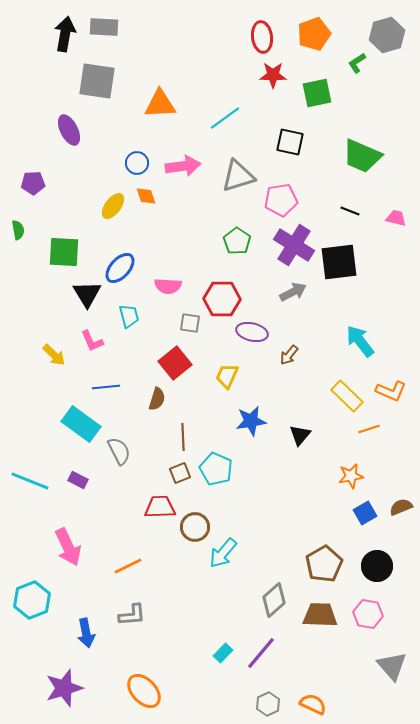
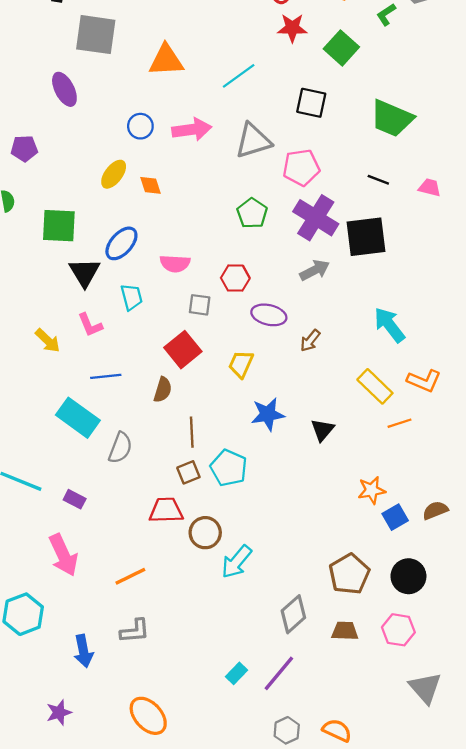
green square: (317, 93) -> (341, 48), turned -36
orange diamond: (146, 196) -> (150, 185), moved
red hexagon: (222, 299) -> (235, 278), size x0.7
gray semicircle: (119, 451) -> (120, 448), turned 48
orange star: (351, 476) -> (372, 490), moved
purple rectangle: (78, 480) -> (75, 499), moved
brown trapezoid: (320, 615) -> (345, 631), size x0.7
purple star: (64, 688) -> (59, 712), size x0.6

